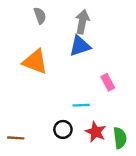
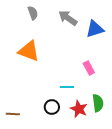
gray arrow: (82, 22) -> (68, 18), turned -66
blue triangle: (80, 46) -> (95, 29), moved
green semicircle: (120, 138) -> (98, 103), moved

